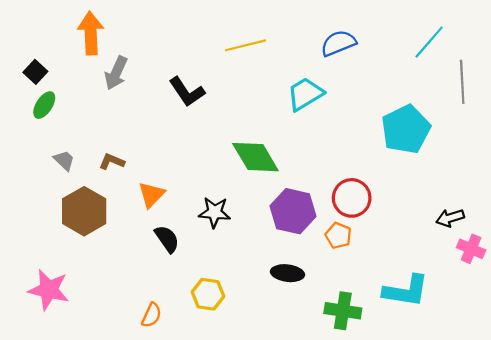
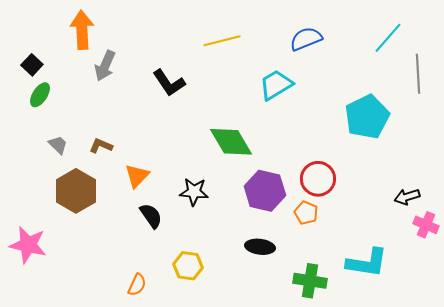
pink star: (49, 290) -> (28, 245), moved

